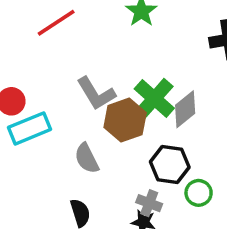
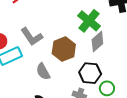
gray L-shape: (96, 93) -> (32, 37), moved
green cross: (154, 98) -> (89, 21), moved

